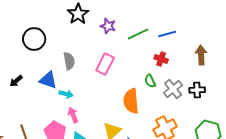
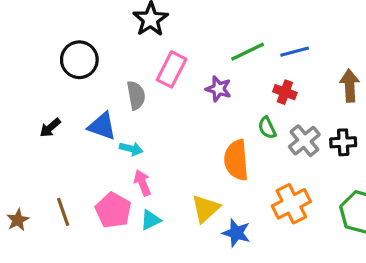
purple star: (108, 26) -> (219, 89), moved
pink rectangle: (105, 64) -> (172, 69), moved

